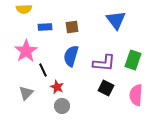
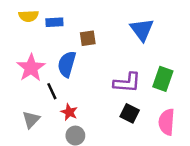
blue rectangle: (45, 27) -> (54, 22), moved
blue semicircle: (71, 56) -> (67, 64), moved

